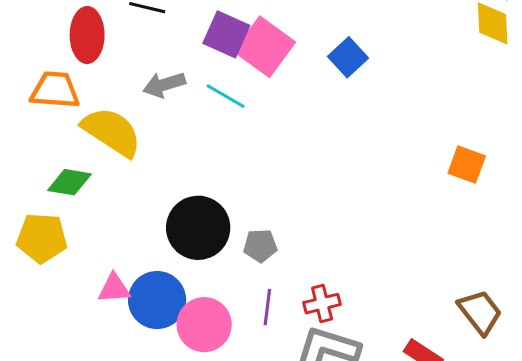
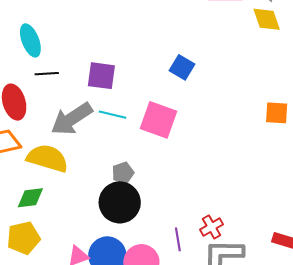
pink square: (265, 47) -> (159, 120), moved
gray arrow: (164, 85) -> (72, 119), size x1.6
gray pentagon: (260, 246) -> (123, 173), moved

